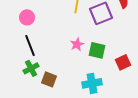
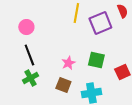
pink star: (77, 44) -> (68, 63), moved
brown square: (49, 79) -> (63, 85), moved

